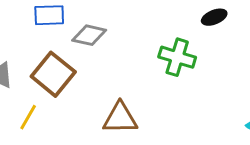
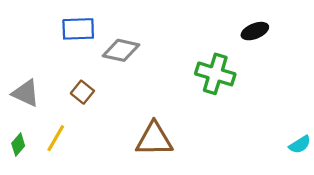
brown square: (53, 74) -> (82, 92), size x0.5

